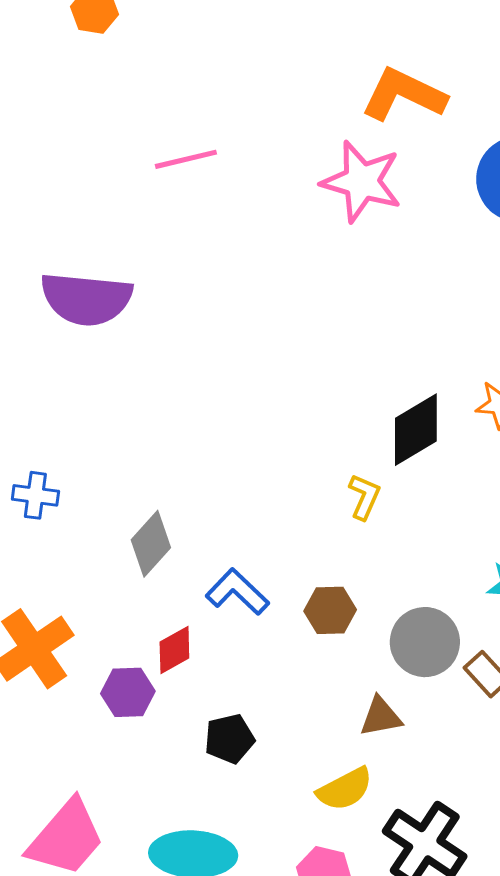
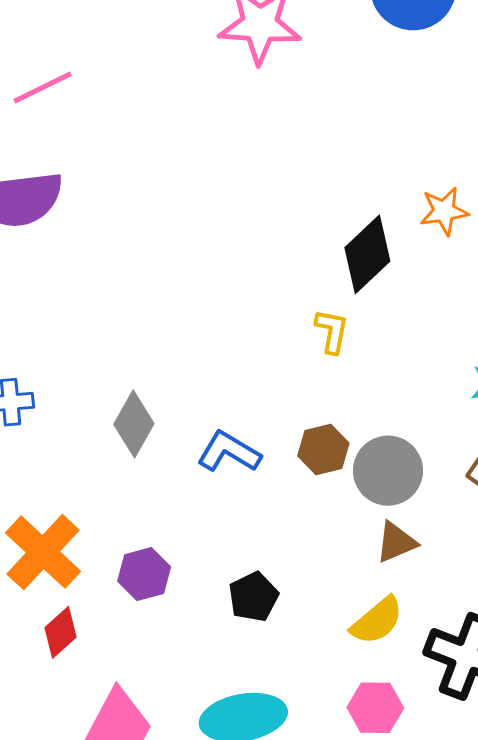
pink line: (186, 159) -> (43, 87), moved
gray circle: (425, 642) -> (388, 471), moved
red diamond: (174, 650) -> (61, 632), moved

